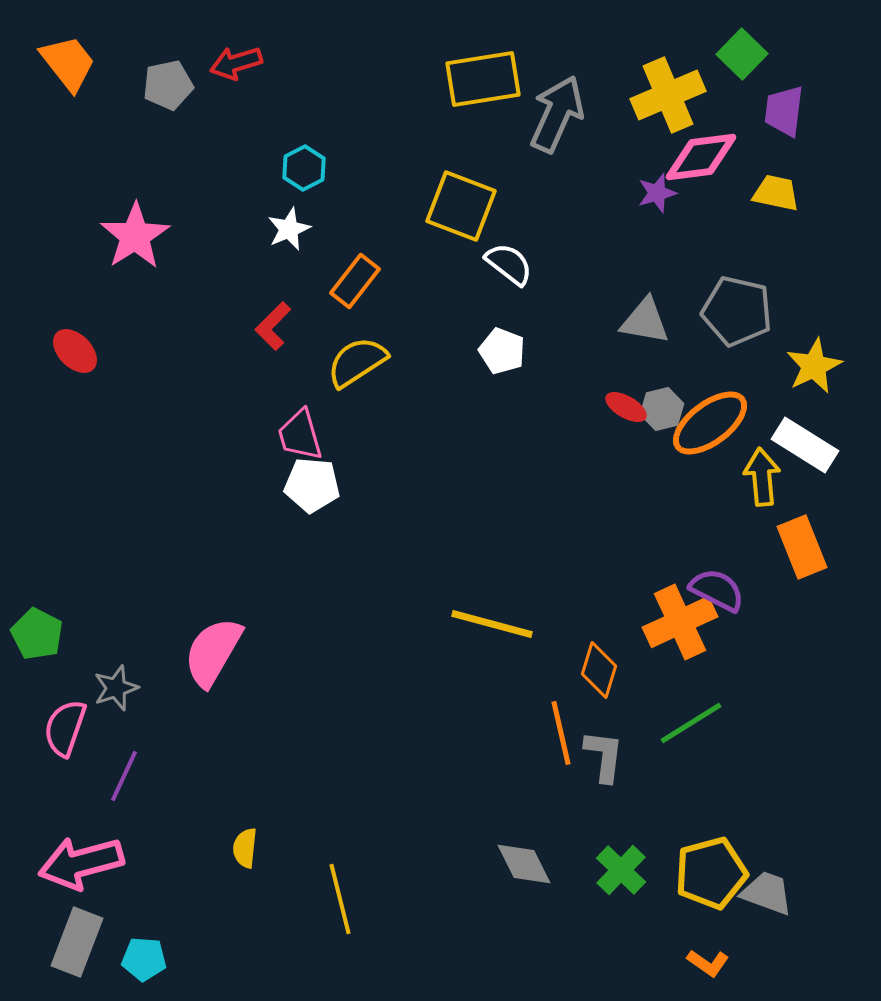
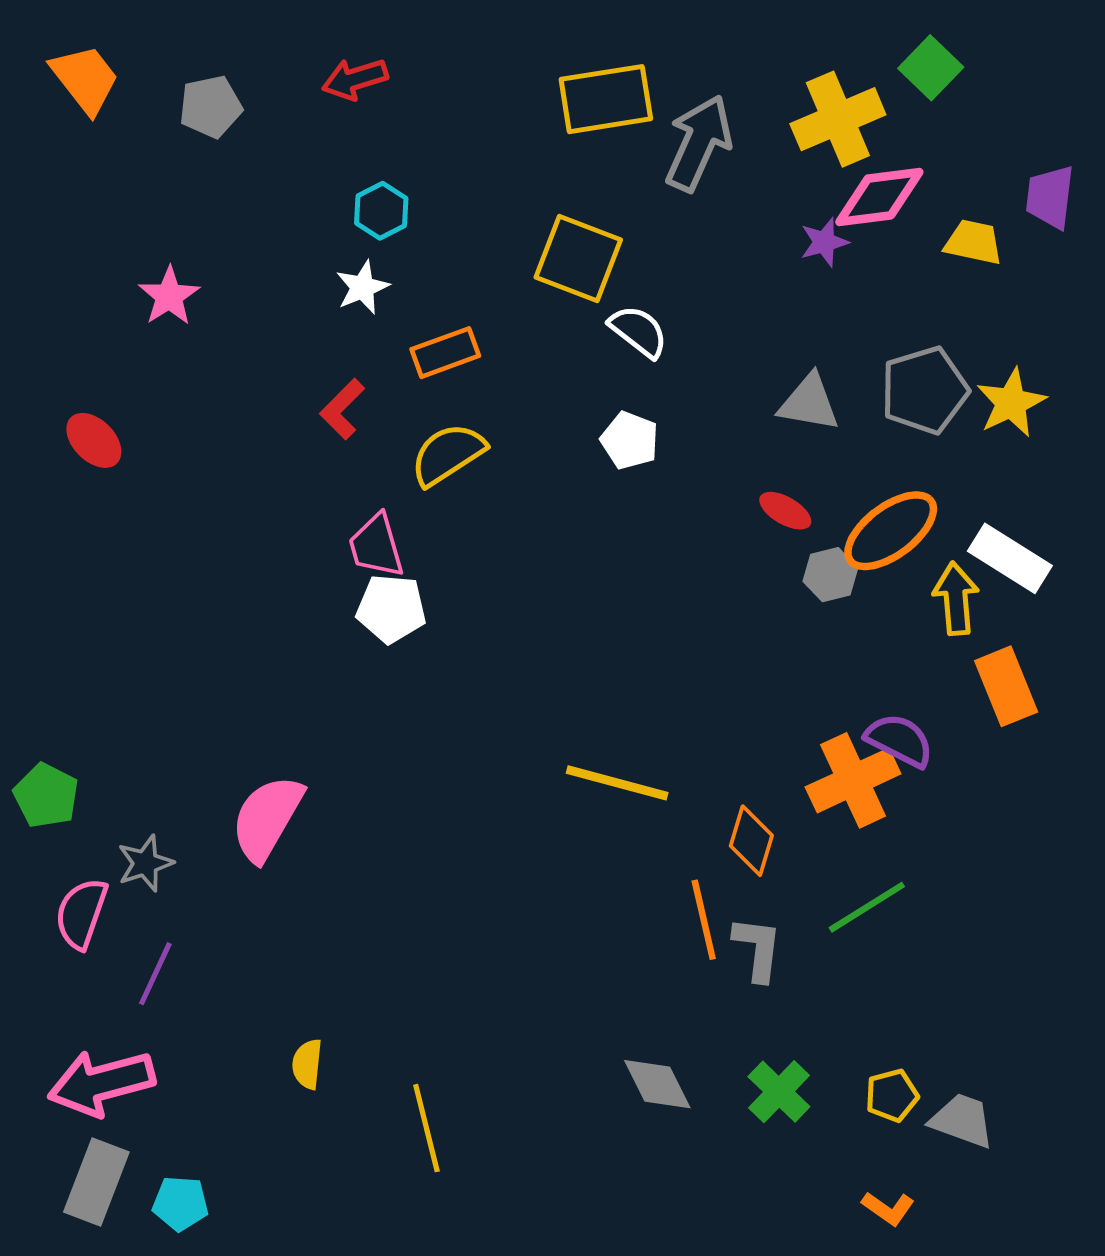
red arrow: (236, 63) -> (355, 79), moved
purple trapezoid: (784, 111) -> (1050, 197), moved
pink star: (135, 236) -> (169, 296), size x0.7
orange rectangle: (355, 281) -> (445, 353), turned 32
gray pentagon: (737, 311) -> (925, 390), turned -30
yellow star: (814, 366) -> (1011, 403), moved
gray hexagon: (662, 409) -> (830, 575), moved
yellow pentagon: (711, 873) -> (892, 1095), size x0.6

